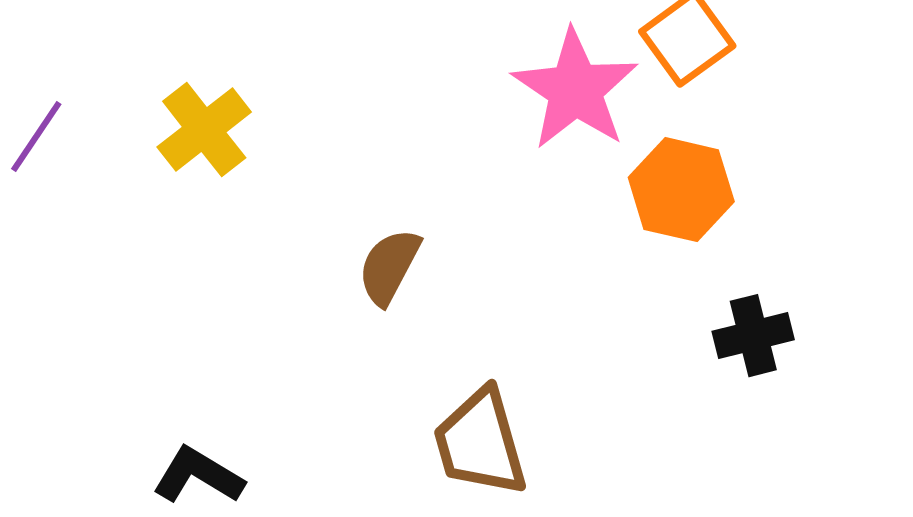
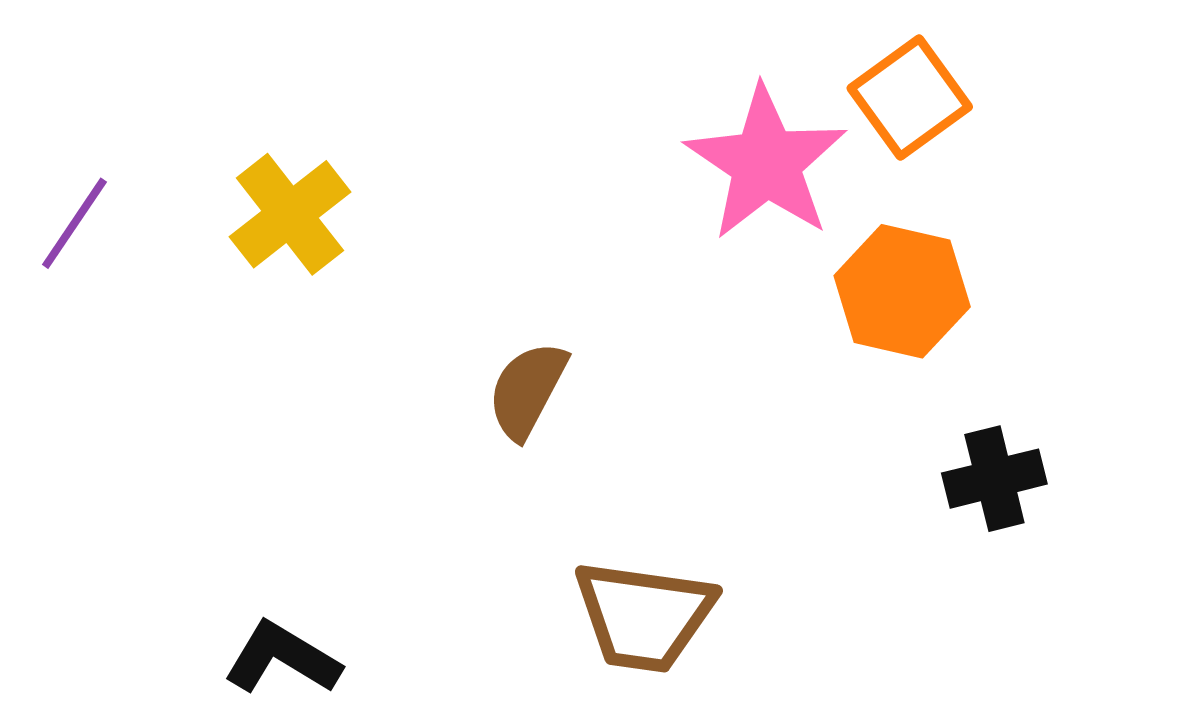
brown trapezoid: (480, 443) -> (644, 616), turned -66

